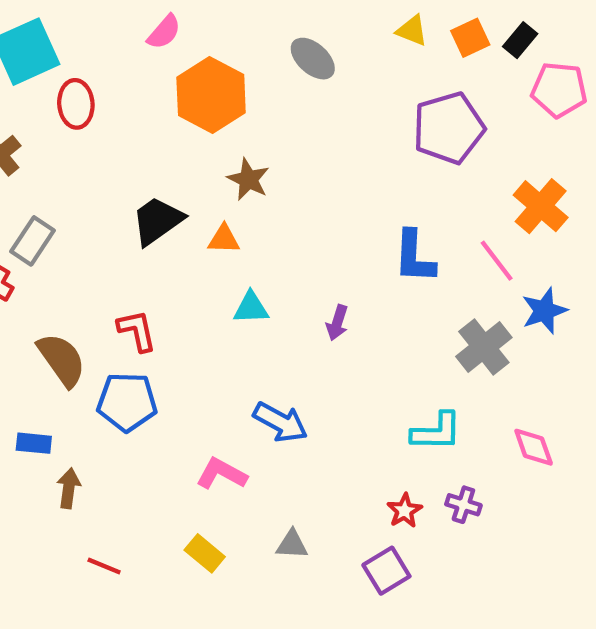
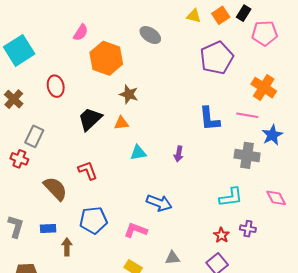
red ellipse: (76, 104) -> (56, 86), moved
pink line: (497, 261) -> (247, 115), turned -35
gray cross: (484, 347) -> (247, 155), turned -35
blue pentagon: (127, 402) -> (93, 220), moved

